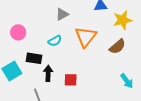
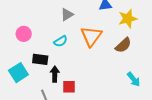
red square: (71, 80) -> (69, 87), moved

